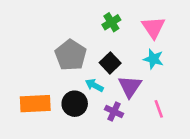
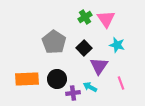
pink triangle: (153, 27) -> (106, 19), moved
cyan arrow: (94, 85) -> (90, 87), moved
purple cross: (114, 112) -> (73, 93), moved, turned -32

